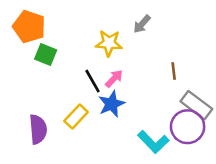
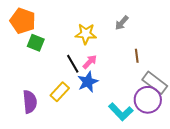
gray arrow: (142, 24) -> (122, 23), moved

